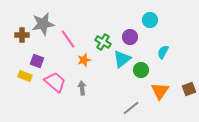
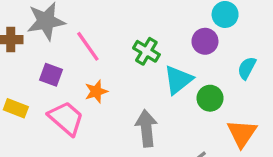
purple circle: (130, 37) -> (205, 41), moved
orange star: (84, 60) -> (96, 91), moved
purple square: (37, 61) -> (51, 75), moved
gray arrow: (82, 88) -> (146, 128), moved, size x1.5

